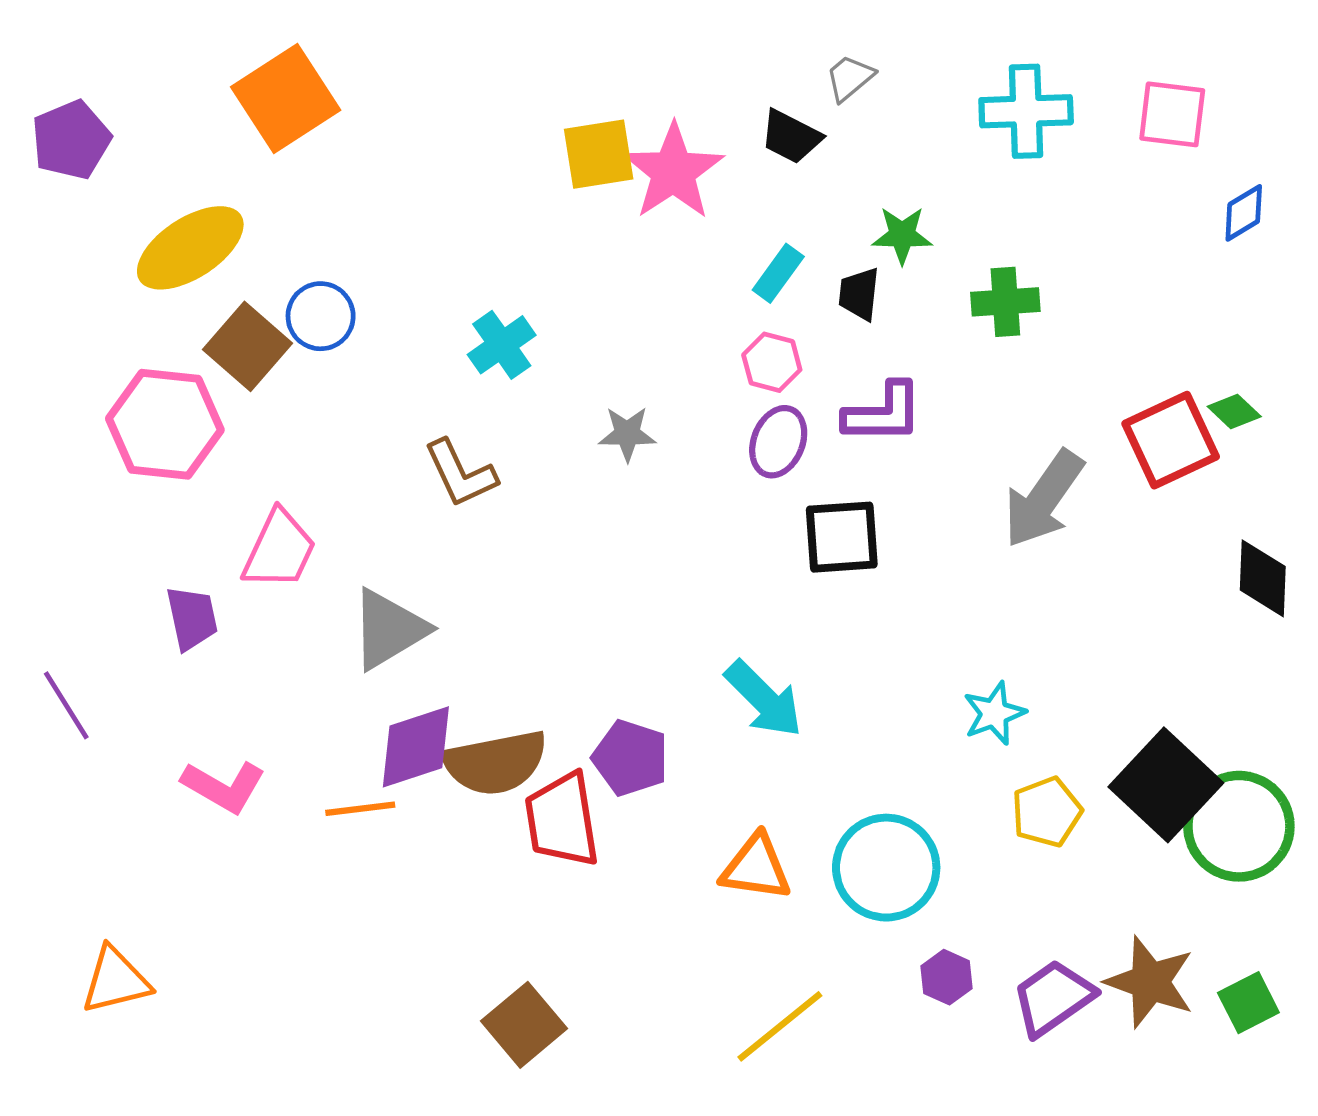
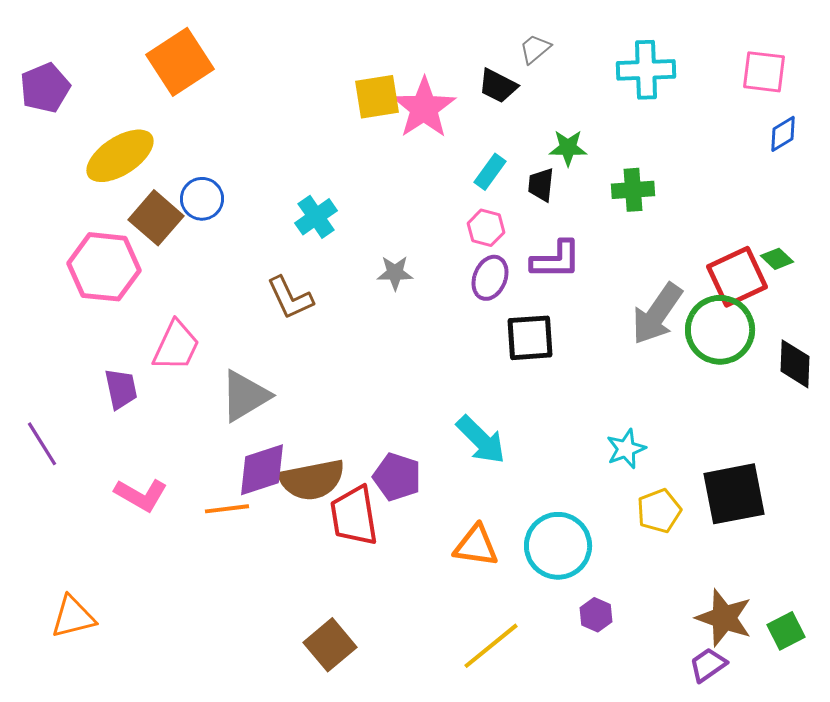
pink square: (1172, 114) -> (764, 72), moved
black square: (1166, 785) -> (734, 494), turned 36
green circle: (1239, 826) -> (720, 330), moved
purple trapezoid: (1053, 998) -> (708, 665), moved, size x0.7

